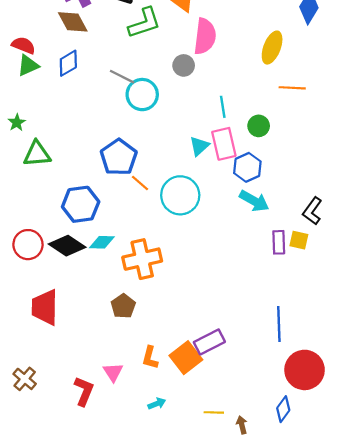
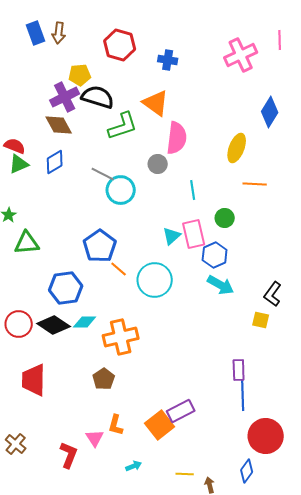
cyan line: (223, 107) -> (193, 190), moved
purple rectangle: (279, 242) -> (239, 370), moved
orange L-shape: (150, 358) -> (116, 425), moved

